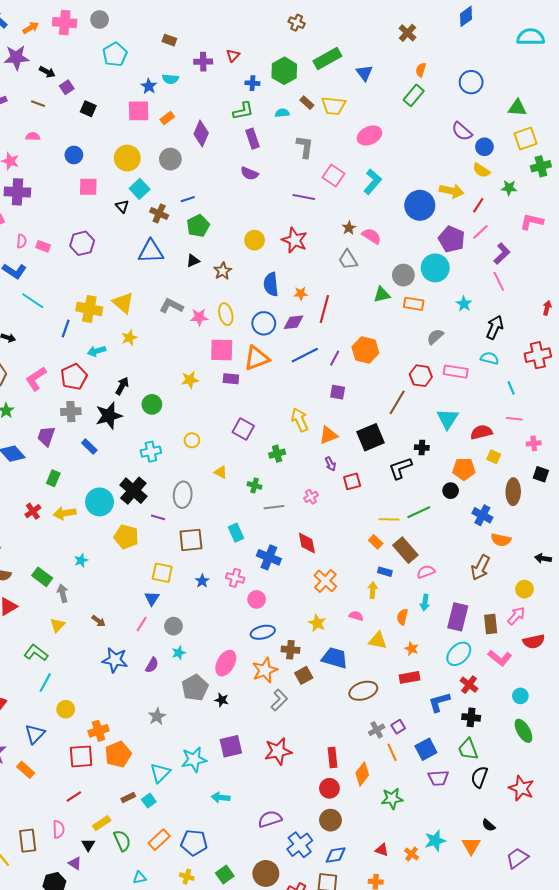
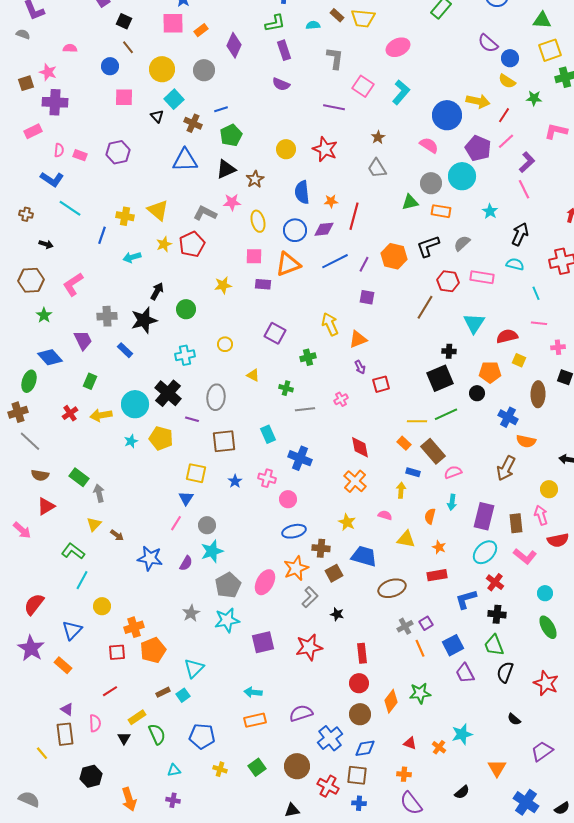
brown line: (38, 104) -> (128, 47), moved, turned 32
pink semicircle: (372, 236) -> (429, 145), moved
black triangle: (193, 261) -> (226, 169), size x1.5
yellow cross: (89, 309) -> (125, 216), size x0.7
pink star: (199, 317) -> (232, 202), moved
pink square: (222, 350) -> (254, 256), size x0.7
red pentagon: (74, 377) -> (192, 244), moved
purple trapezoid: (46, 436) -> (83, 340), turned 135
black square: (371, 437) -> (440, 378), moved
black L-shape: (400, 468) -> (428, 246), moved
red diamond: (307, 543) -> (360, 447), moved
cyan star: (81, 560) -> (131, 441), moved
pink arrow: (516, 616) -> (541, 515), turned -60
brown arrow: (99, 621) -> (117, 535), moved
cyan star: (179, 653) -> (212, 551), size x1.6
pink ellipse: (226, 663) -> (265, 582), moved
black star: (222, 700) -> (337, 614), moved
red square: (81, 756) -> (117, 652), size x0.7
cyan star: (194, 760) -> (227, 620), moved
orange diamond: (362, 774) -> (391, 701), moved
purple trapezoid: (438, 778) -> (465, 673), turned 65
orange rectangle: (159, 840) -> (255, 720), moved, turned 30
blue pentagon: (194, 843) -> (202, 736), moved
orange triangle: (471, 846) -> (497, 768), moved
purple triangle: (75, 863) -> (67, 709), moved

